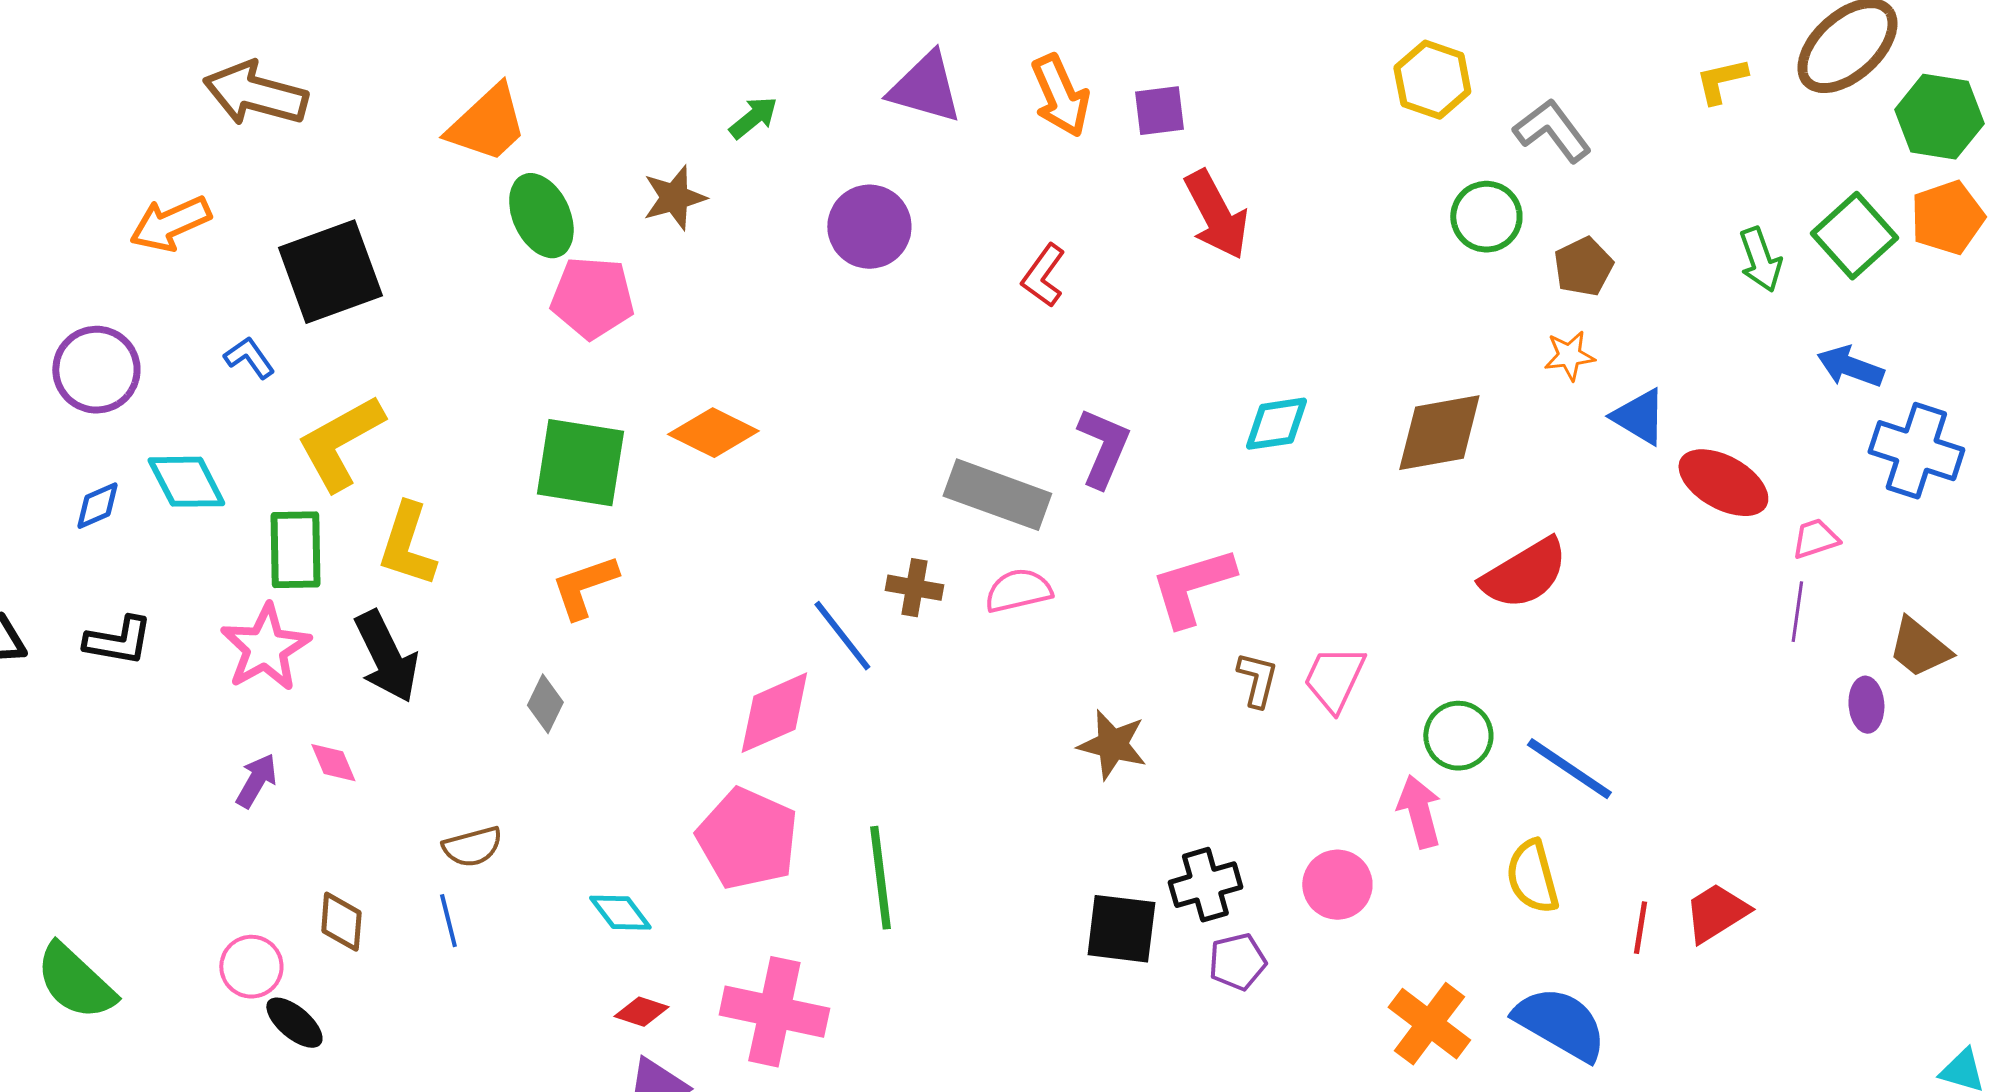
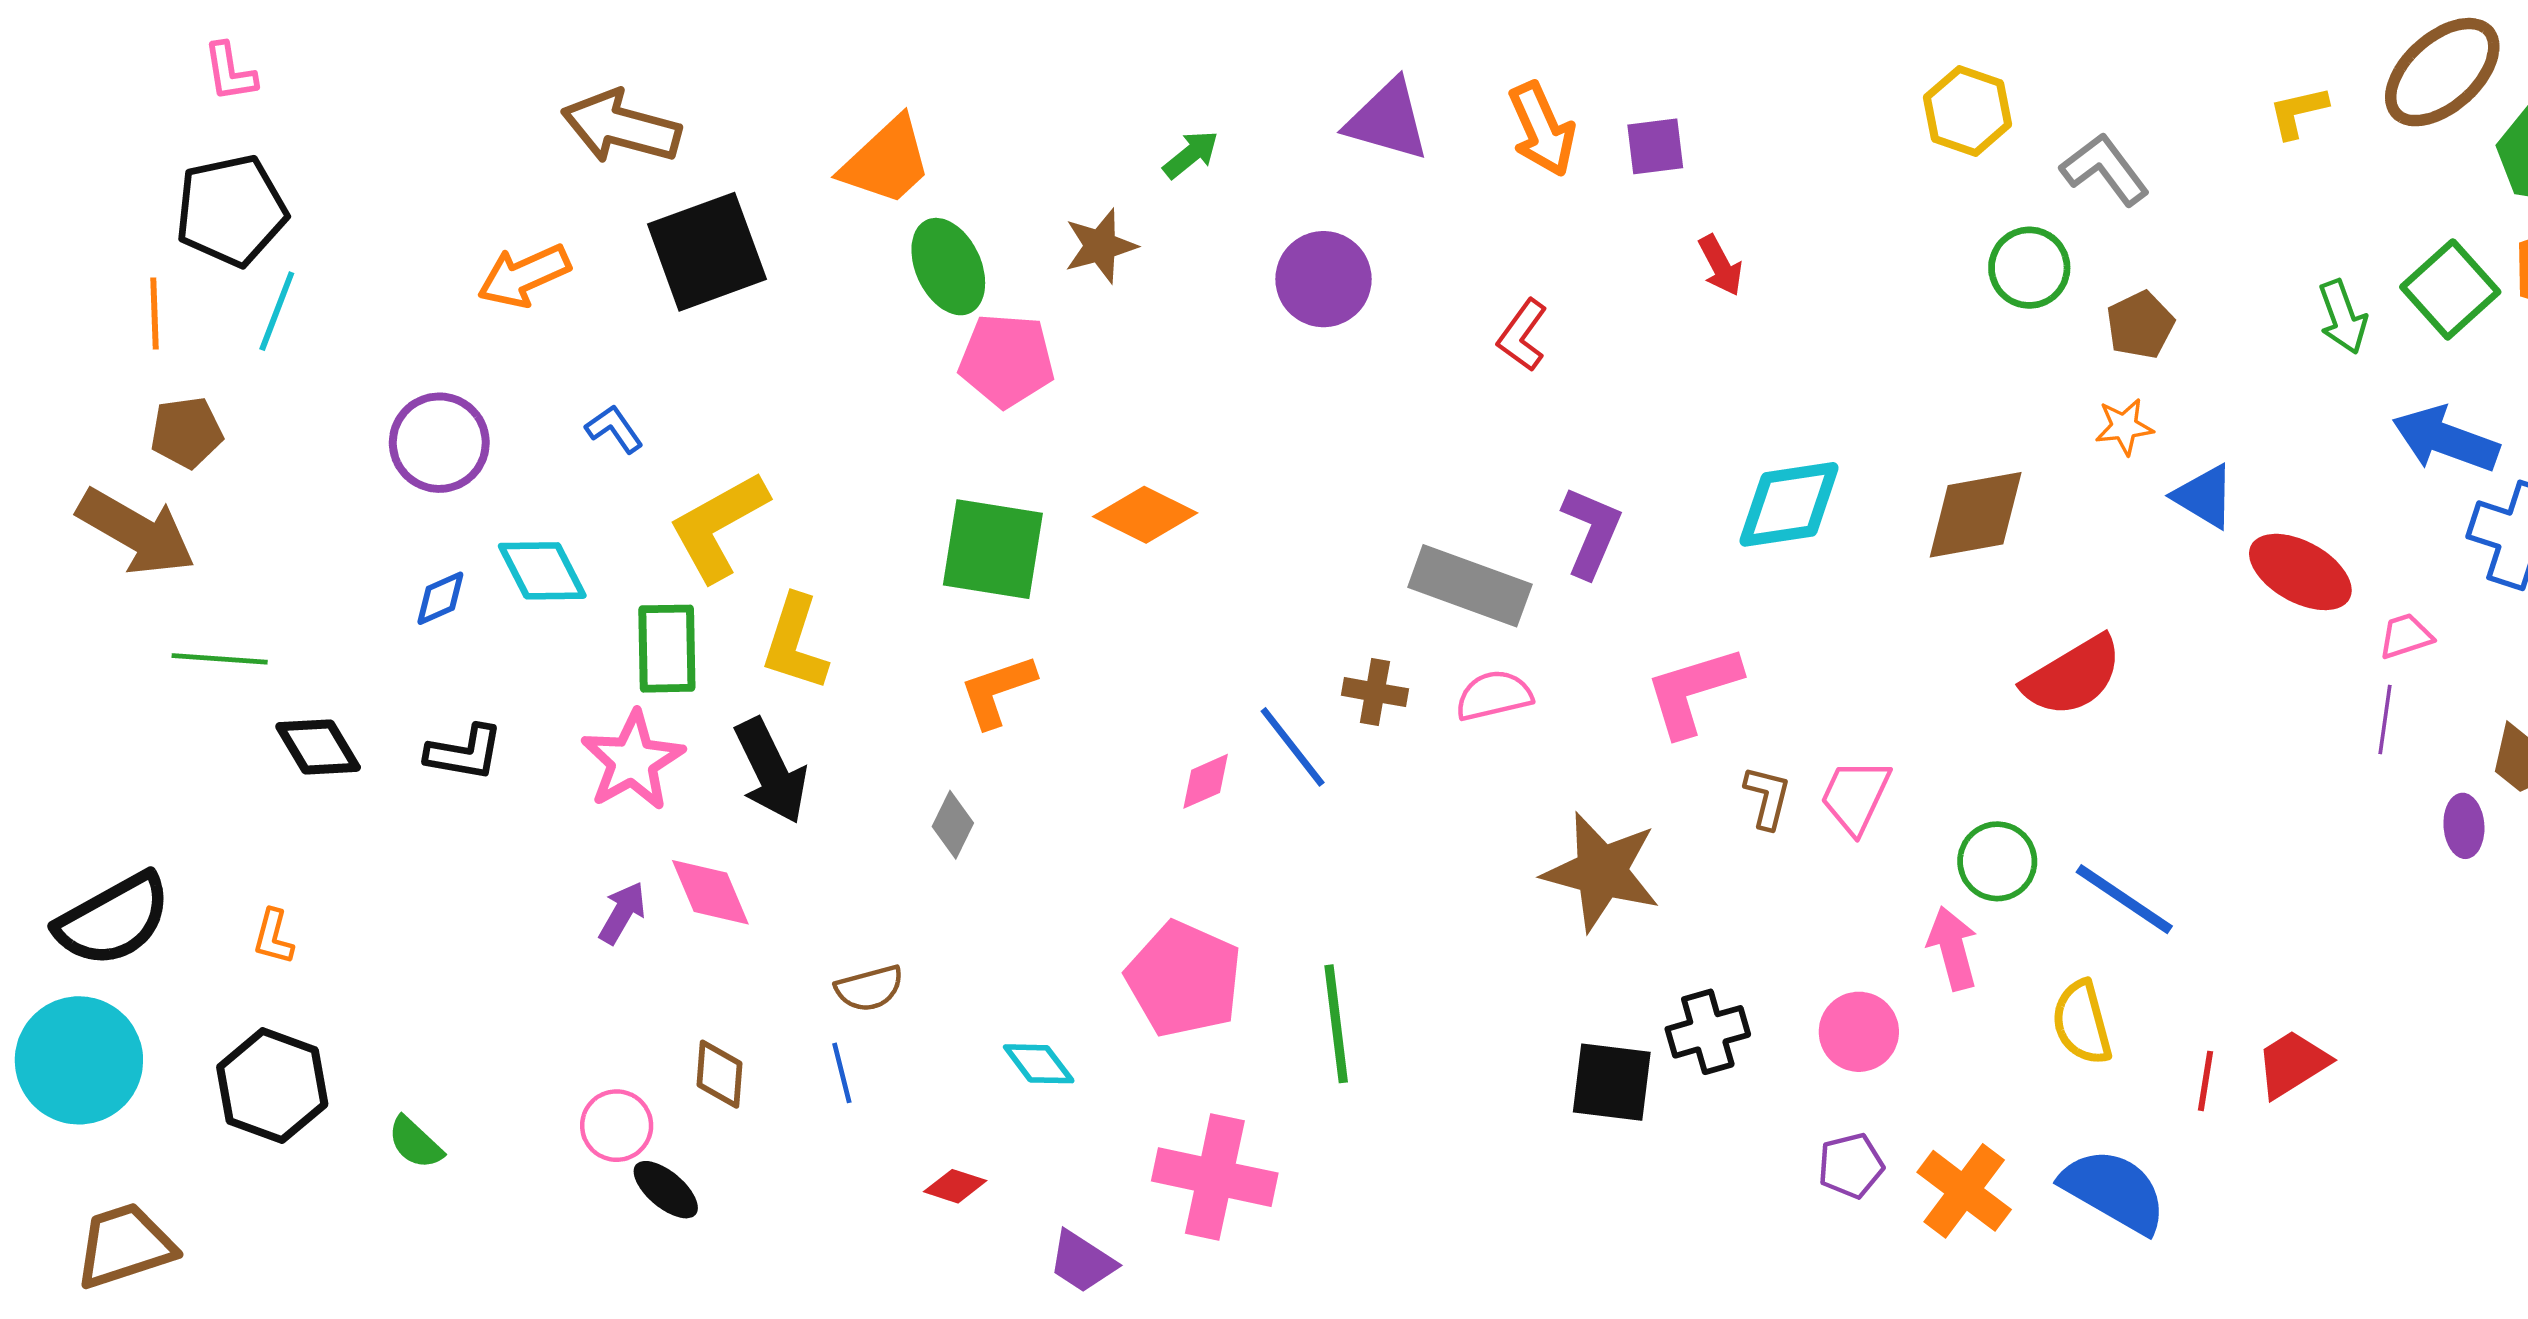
red arrow: (1216, 215) -> (1720, 265), size x0.6
black square: (330, 272) -> (707, 252), moved
blue arrow: (1850, 367) -> (2446, 439), size x1.4
cyan diamond: (1276, 424) -> (1789, 504), size x1.4
pink diamond: (774, 713) -> (1206, 781), moved, size x0.6
brown star: (1112, 745) -> (1601, 872), size x1.5
pink diamond: (333, 763) -> (710, 892), size x1.5
purple pentagon: (1237, 962) -> (1851, 1166), moved
green semicircle: (75, 982) -> (415, 1143), size x0.6
red diamond: (641, 1012) -> (955, 1186), moved

